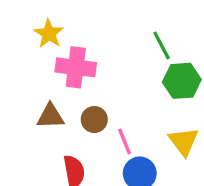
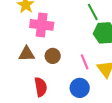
pink line: (125, 141) -> (85, 62), moved

